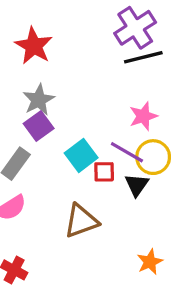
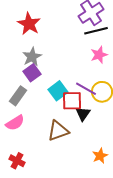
pink star: (143, 116) -> (99, 55), moved
red square: (104, 172) -> (72, 101), size x1.5
black triangle: (137, 185) -> (83, 114), moved

